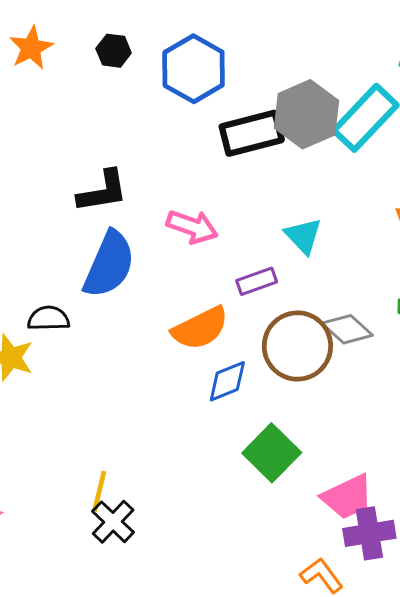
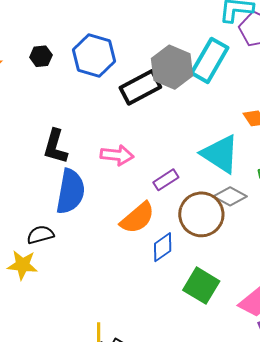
black L-shape: (103, 191) -> (55, 146), turned 129
cyan triangle: (303, 236) -> (220, 154), moved, size x1.6

